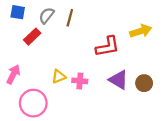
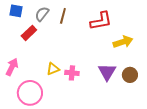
yellow arrow: (141, 31) -> (123, 42), moved
red L-shape: (108, 47) -> (101, 21), moved
purple triangle: (119, 80) -> (107, 72), turned 30

